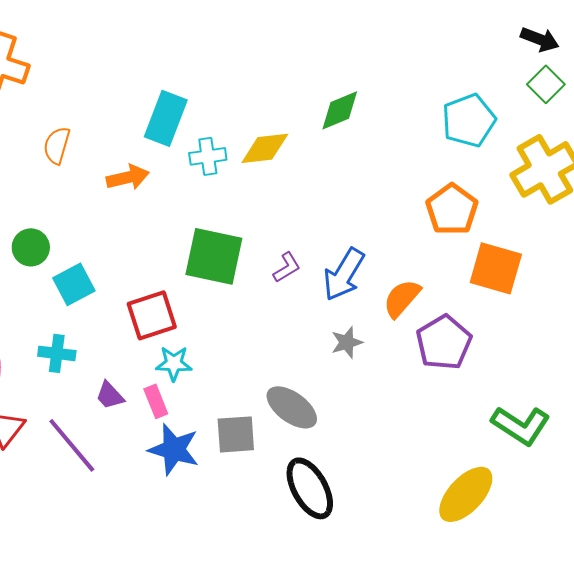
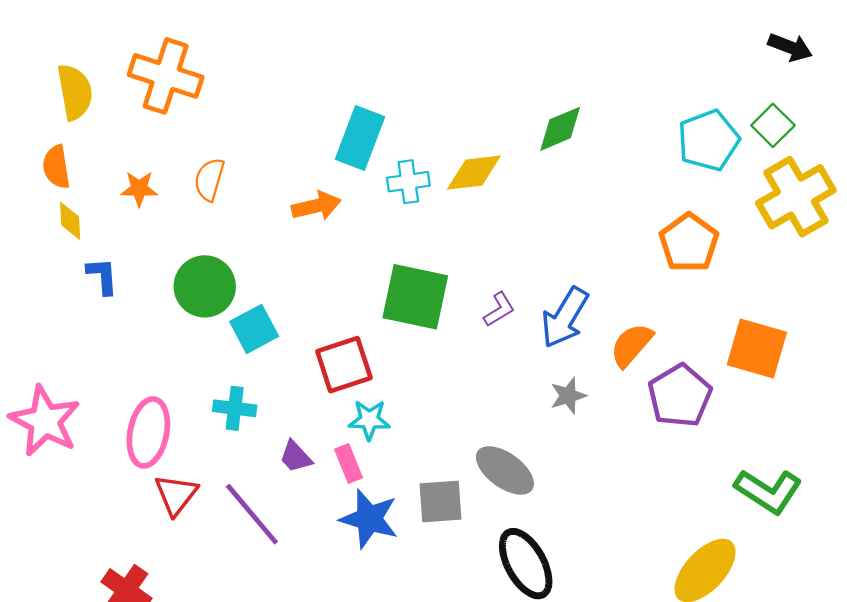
green square: (546, 84) -> (773, 125), moved
orange semicircle: (57, 145) -> (209, 179), moved
green circle: (31, 247) -> (205, 286), size x1.4
orange square: (496, 268) -> (757, 349), moved

